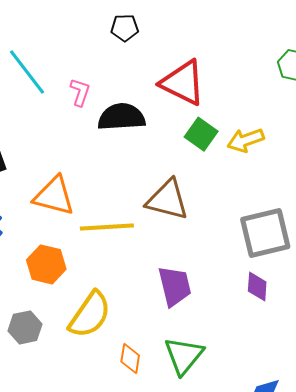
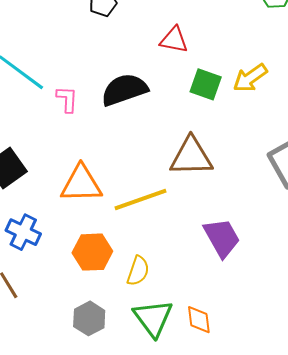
red triangle: (183, 83) -> (174, 40), size x0.6
pink L-shape: (80, 92) -> (67, 99), moved
yellow semicircle: (90, 315) -> (138, 271), moved, size x0.6
green triangle: (184, 356) -> (153, 318), moved

